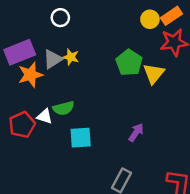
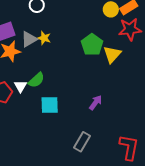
green semicircle: (64, 108) -> (36, 80), turned -30
white triangle: (45, 116) -> (20, 86), turned 40

